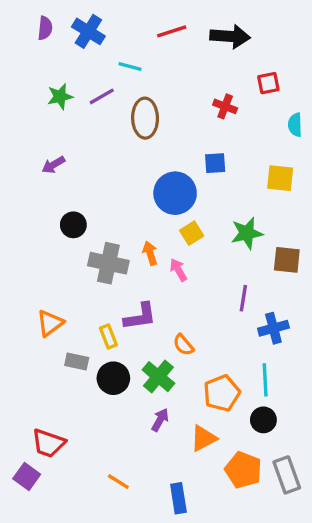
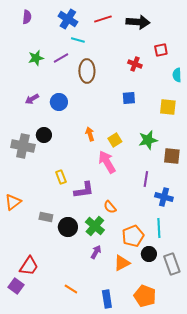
blue cross: (88, 31) -> (68, 19), moved
blue circle: (175, 193) -> (59, 102), moved, size x0.7
orange arrow: (150, 253) -> (90, 134), moved
gray cross: (108, 263) -> (23, 146), moved
pink arrow: (178, 270) -> (107, 162), size x1.6
orange triangle: (50, 323) -> (13, 202), moved
blue cross: (273, 328) -> (164, 197), turned 30
yellow rectangle: (108, 337) -> (61, 177), moved
black circle: (263, 420) -> (149, 254), moved
red trapezoid: (48, 443) -> (29, 266), turned -75
orange pentagon: (243, 470) -> (145, 296), moved
gray rectangle: (287, 475) -> (172, 264), moved

